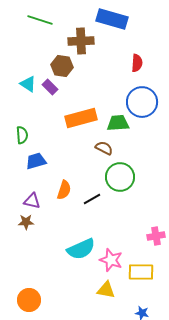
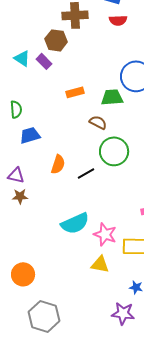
red semicircle: (137, 63) -> (118, 20), moved, turned 84
orange rectangle: (81, 118) -> (75, 92), size x0.6
purple triangle: (32, 201) -> (16, 175), moved

